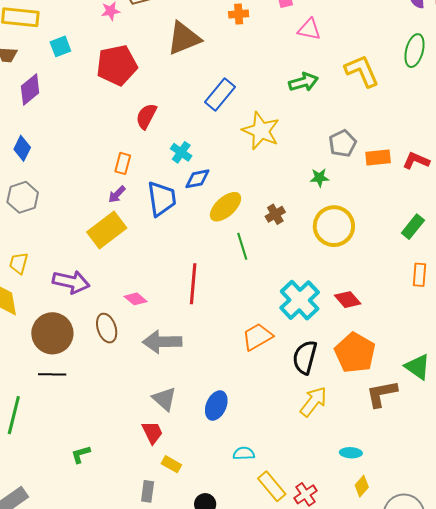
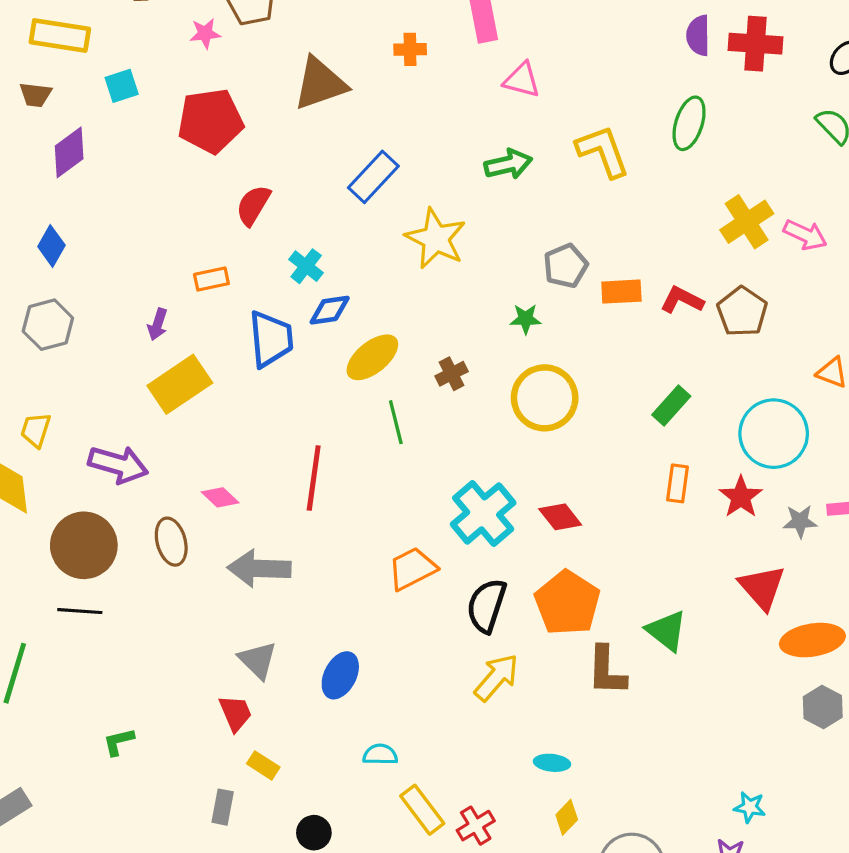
orange rectangle: (123, 163) -> (211, 279), turned 60
purple arrow: (117, 194) -> (158, 324), moved, turned -30
brown L-shape: (382, 394) -> (607, 671), turned -80

